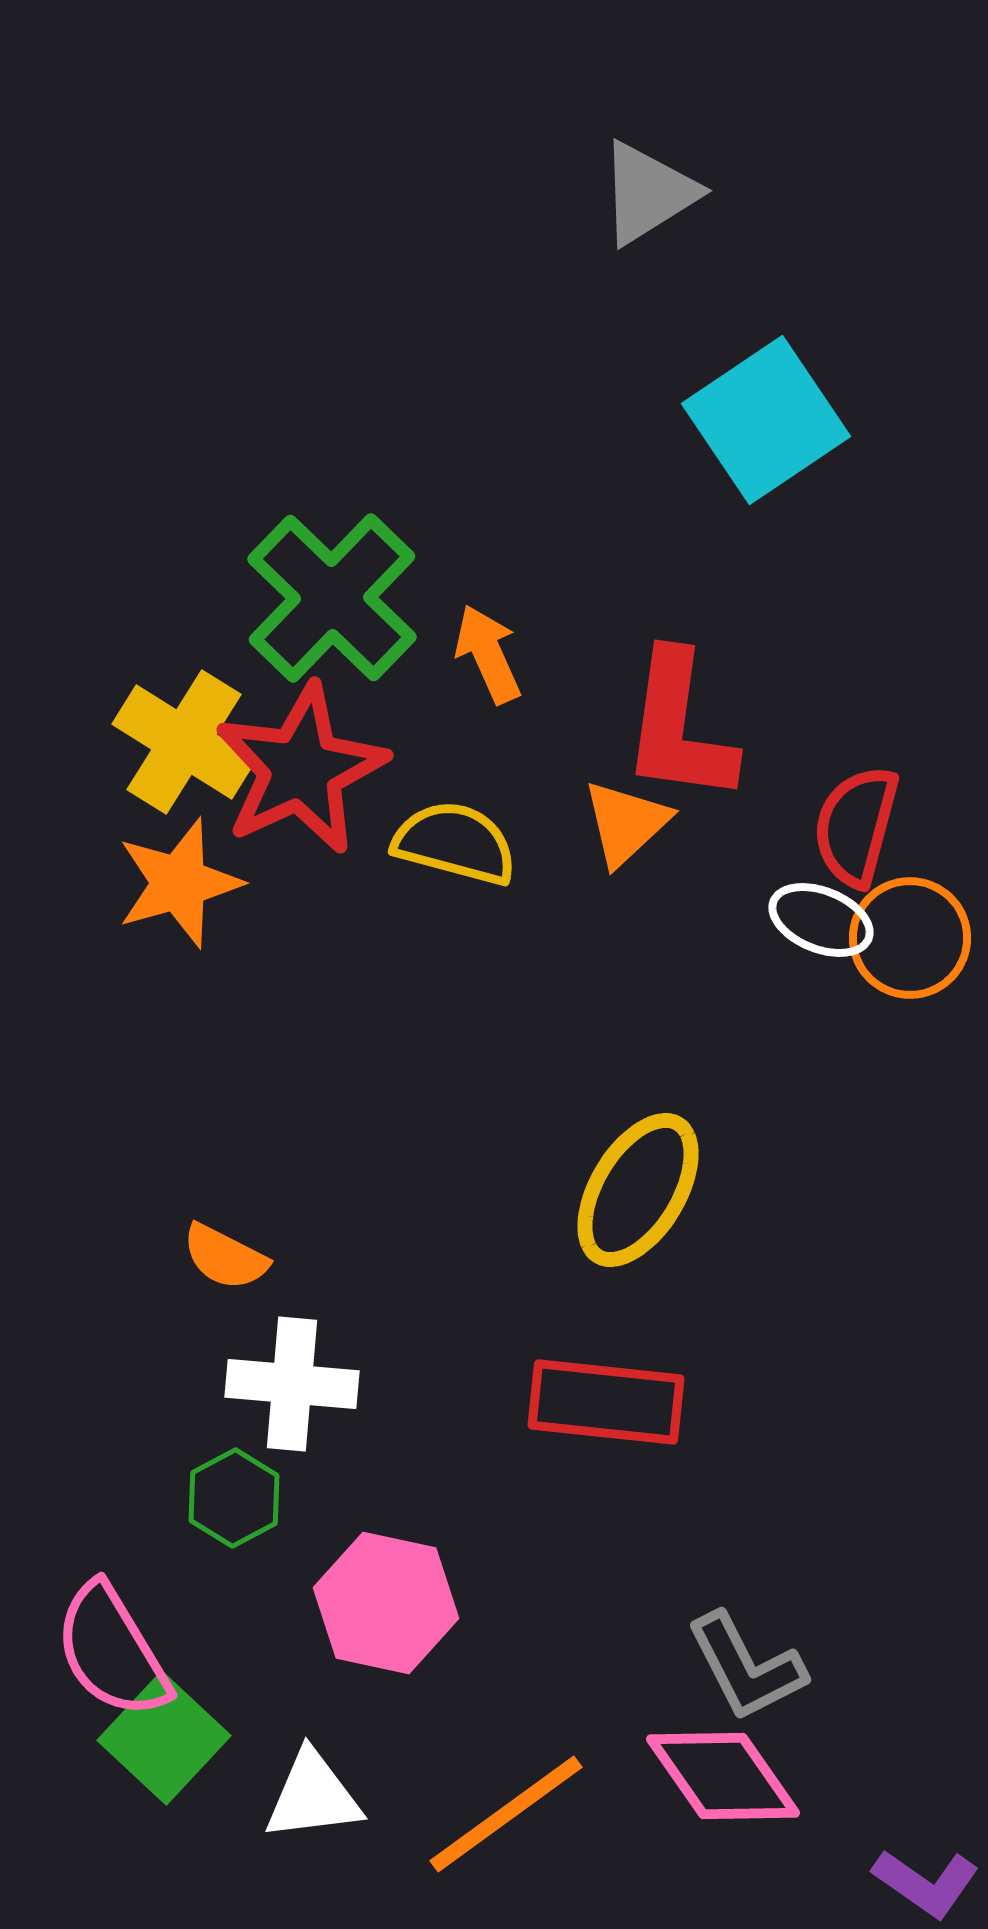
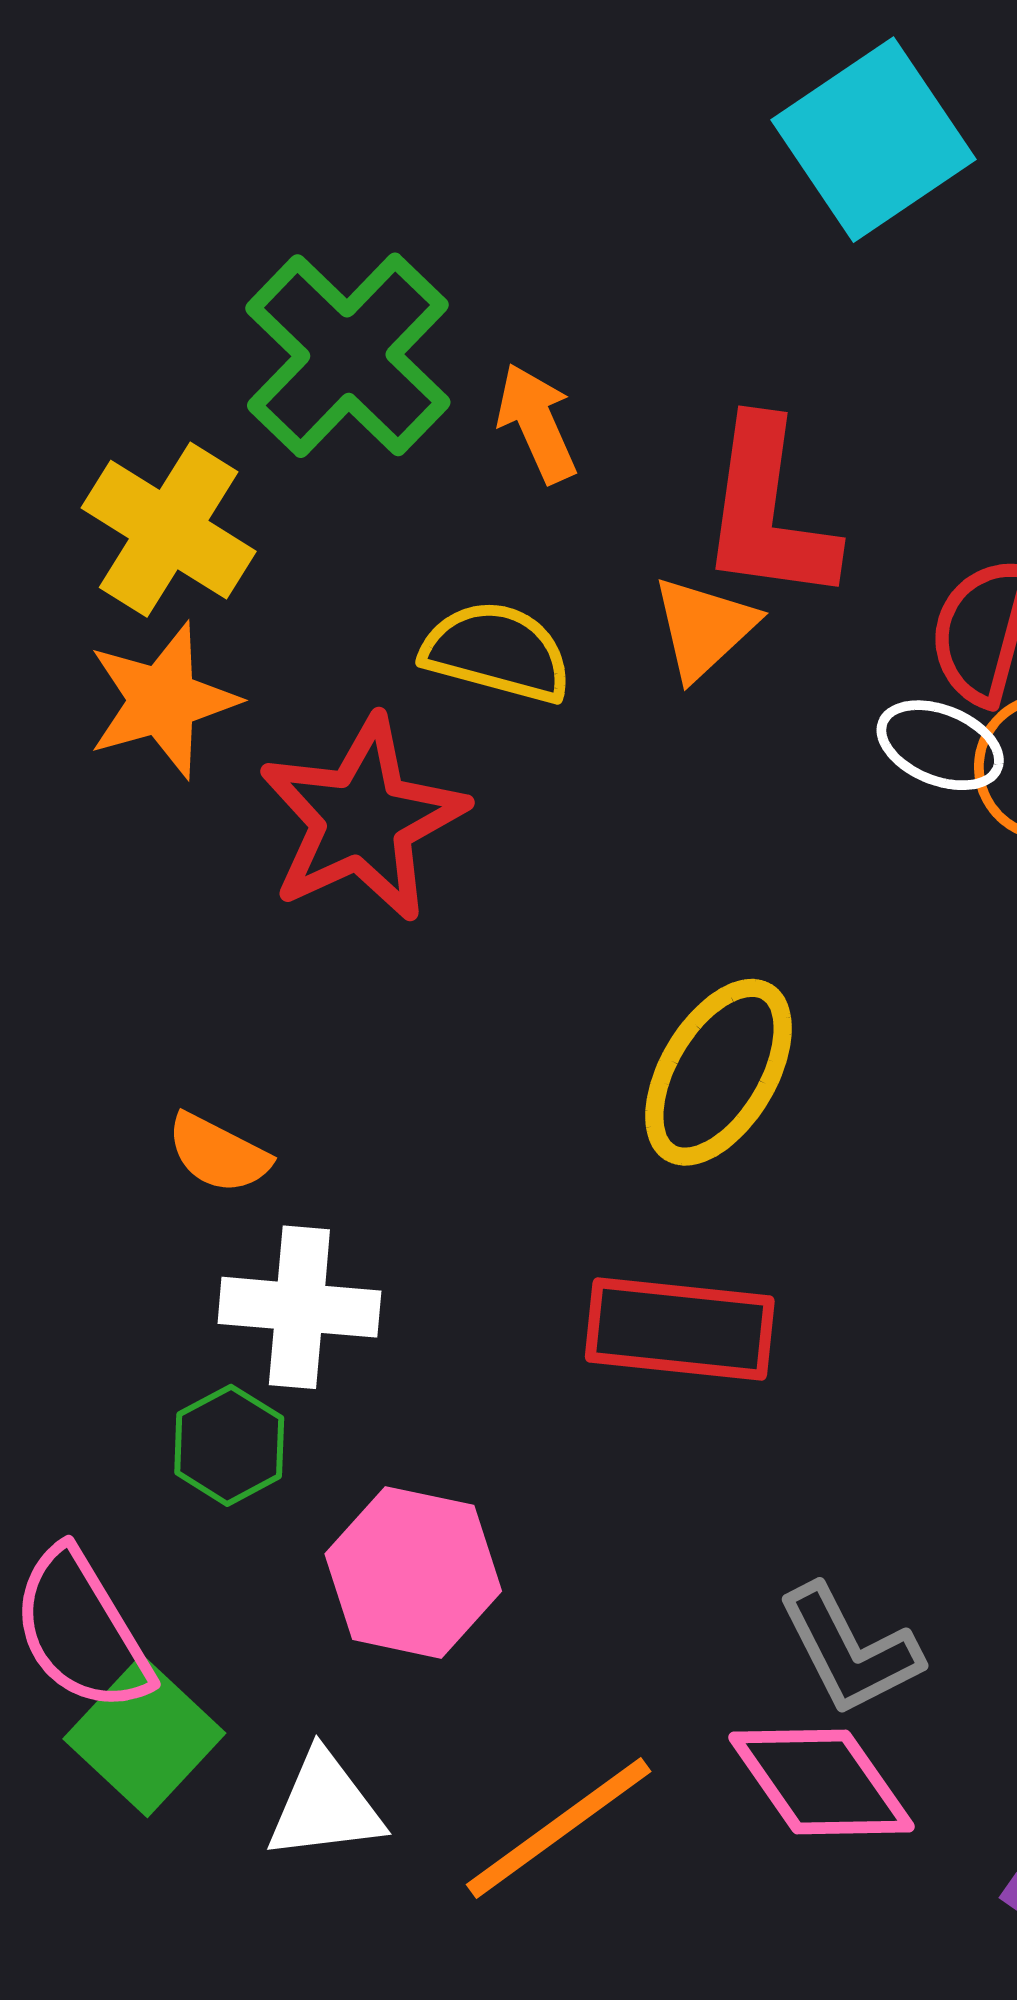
red star: (301, 769) -> (362, 819), moved

